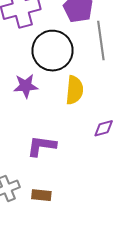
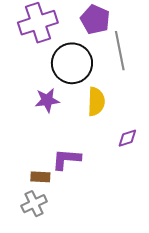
brown rectangle: (41, 195) -> (40, 177), moved

